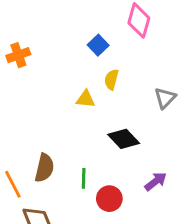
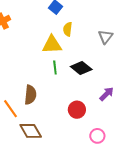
yellow triangle: (86, 99) -> (52, 45), size x1.5
green line: (84, 178) -> (55, 67), moved

